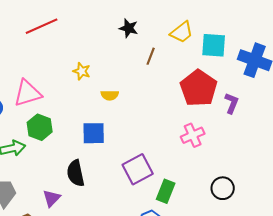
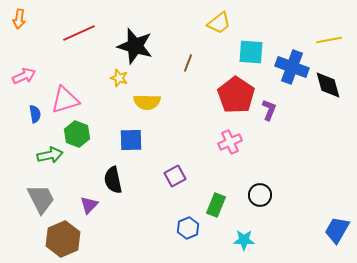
black star: (129, 28) -> (135, 46), moved, size x1.8
yellow trapezoid: (182, 32) -> (219, 23), moved
yellow semicircle: (110, 95) -> (147, 102), size x1.5
purple square: (138, 169) -> (175, 176), size x0.7
green rectangle: (166, 191) -> (216, 205), moved

